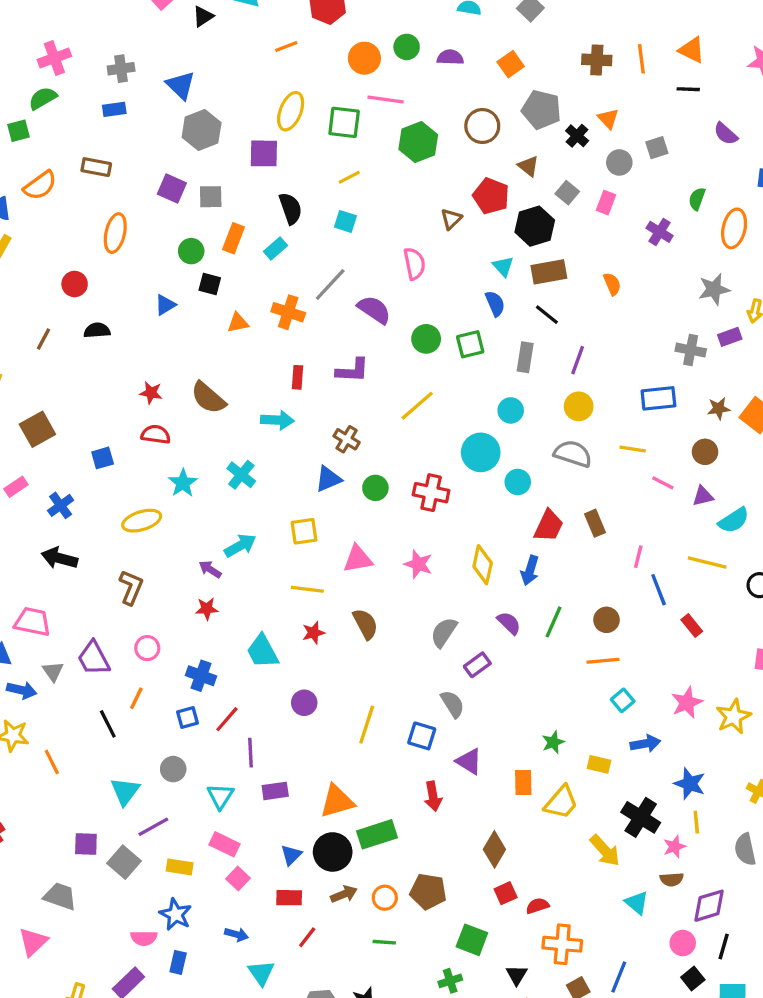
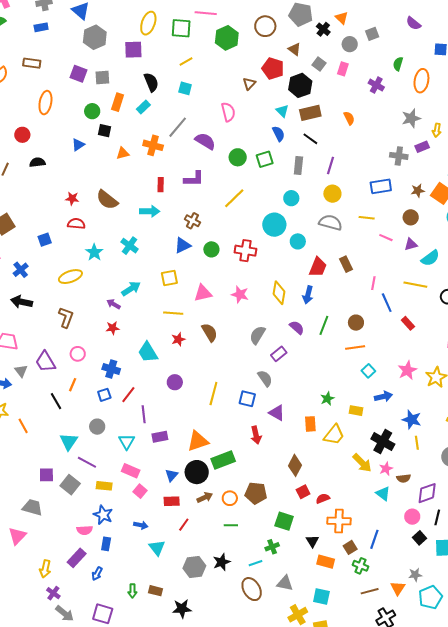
purple line: (153, 827) -> (87, 462), turned 60
pink star: (674, 847) -> (386, 469), moved

